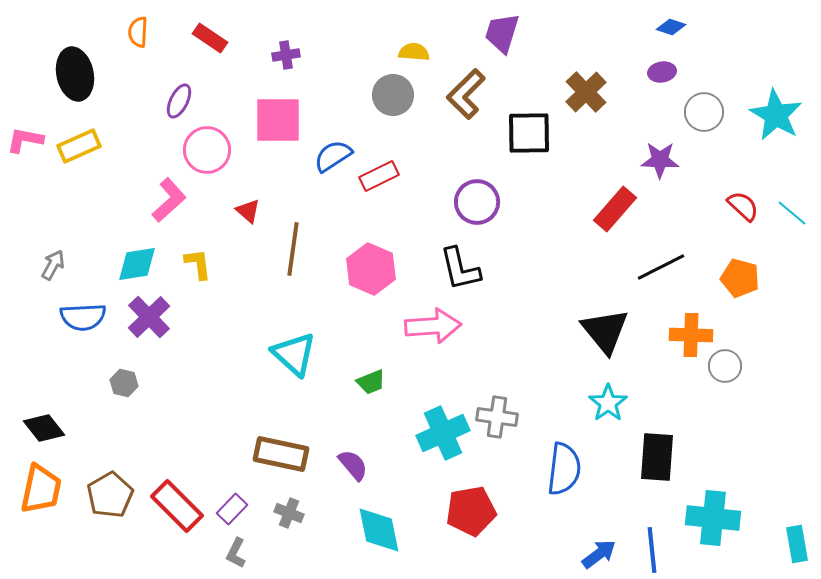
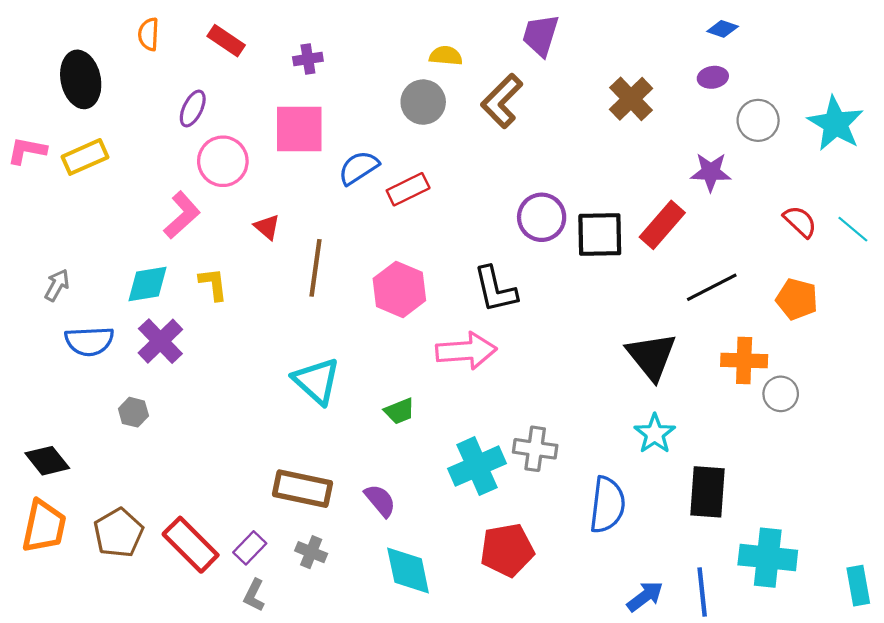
black square: (529, 133) -> (600, 235), moved
purple circle: (477, 202) -> (542, 217), moved

